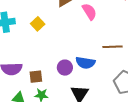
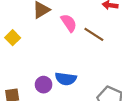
brown line: (112, 47) -> (94, 34), moved, turned 36

